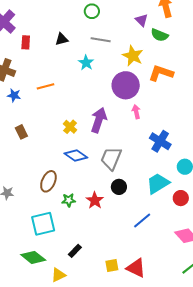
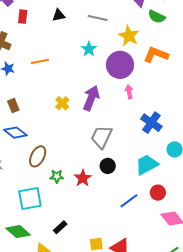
cyan star: (86, 63) -> (89, 49), moved
blue diamond: (76, 156) -> (15, 133), moved
red circle: (181, 198) -> (158, 193), moved

